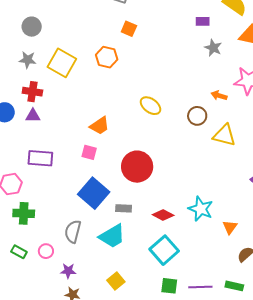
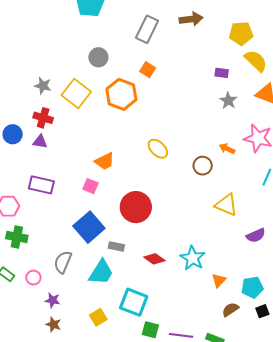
gray circle: (32, 27) -> (98, 57), moved
orange hexagon: (107, 57) -> (121, 94), size x1.4
yellow triangle: (224, 135) -> (226, 205), moved
cyan trapezoid: (112, 236) -> (101, 272), turned -36
cyan square: (164, 250) -> (134, 302), moved, turned -36

